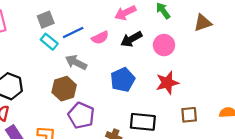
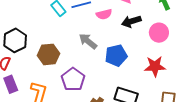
gray arrow: (76, 62) -> (88, 41), moved
brown hexagon: (64, 89) -> (48, 54), moved

